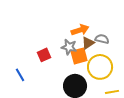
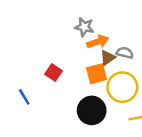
gray star: (69, 47) -> (84, 27), moved
red square: (44, 55) -> (54, 72), turned -32

